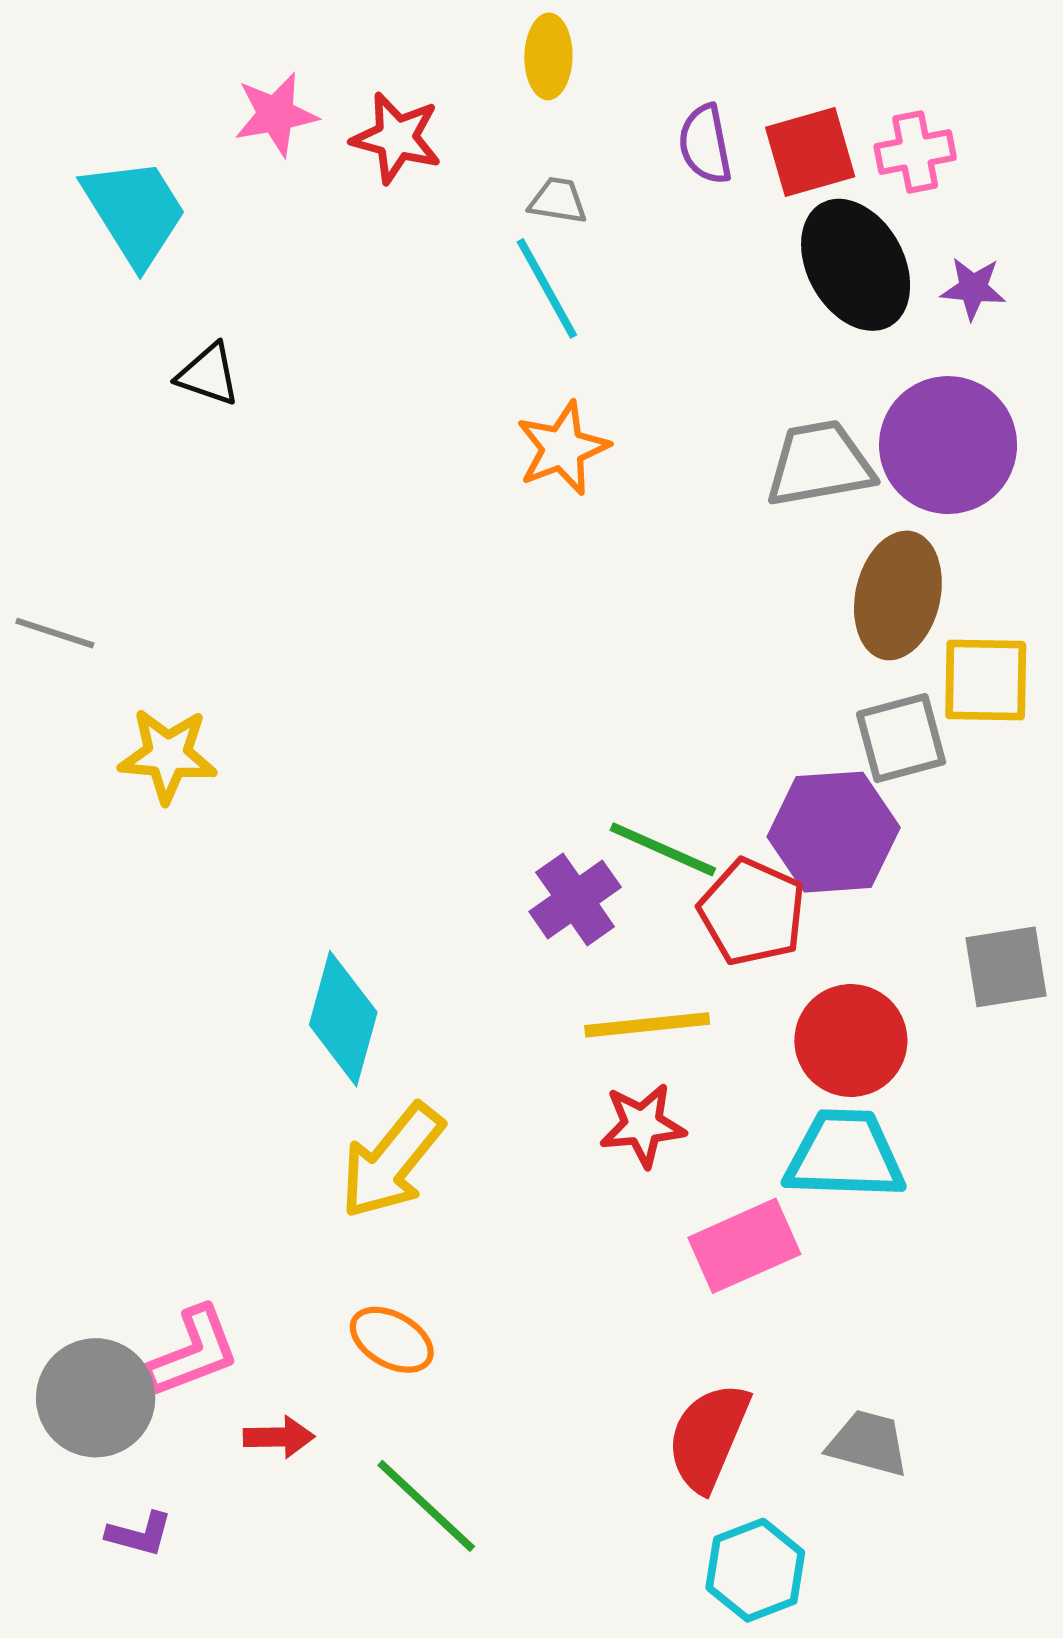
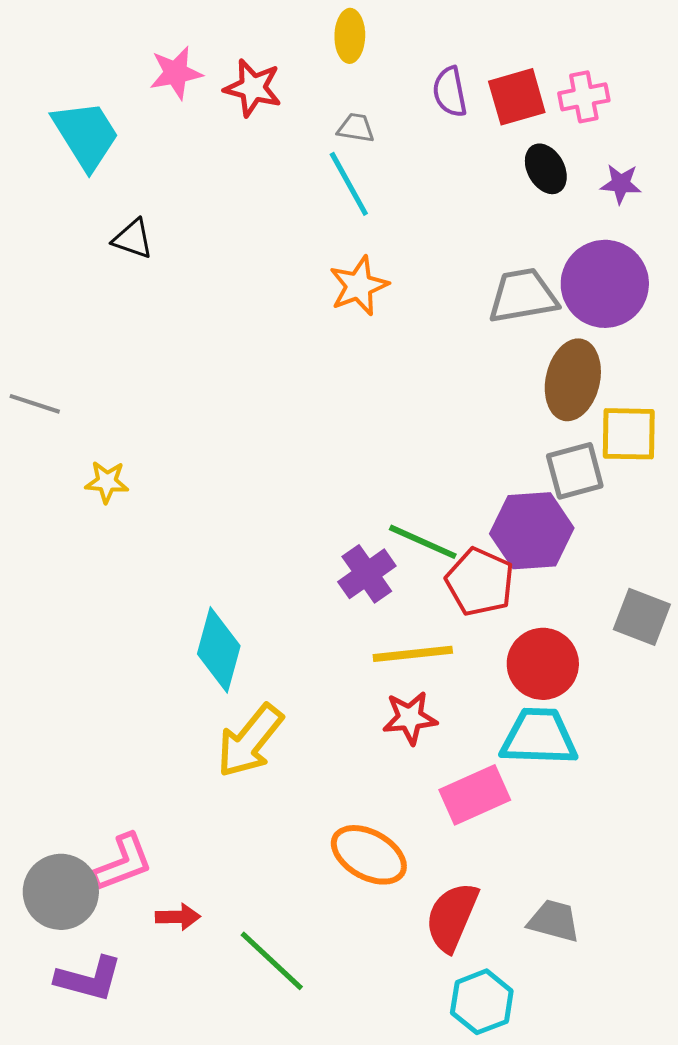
black ellipse: (856, 265) -> (546, 169), size x0.6
yellow star: (168, 755) -> (107, 482), size x0.7
gray square: (1006, 967) -> (642, 617), turned 30
orange ellipse: (392, 1340) -> (369, 855), moved, size x1.4
purple L-shape: (139, 1534) -> (89, 979), size x1.6

